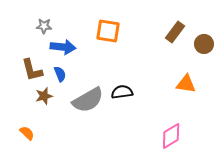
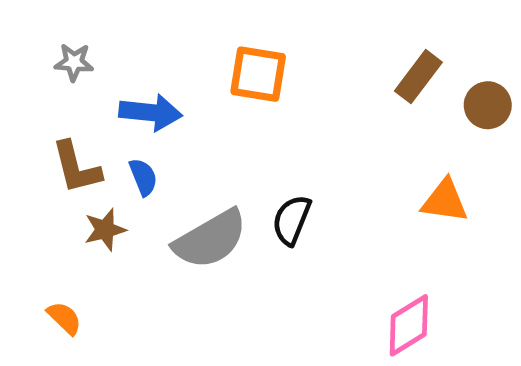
gray star: (44, 26) -> (74, 62), moved
black semicircle: (122, 92) -> (292, 220), turned -60

